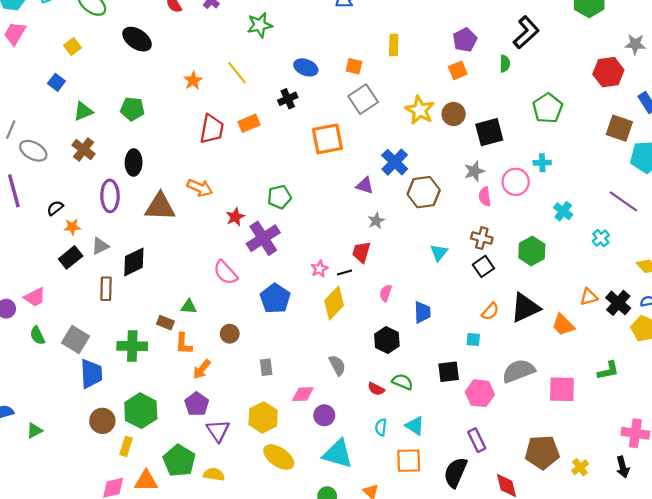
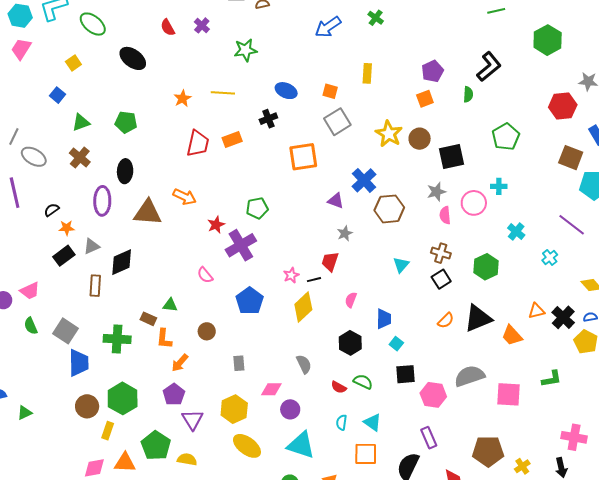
yellow line: (237, 73) -> (223, 93), turned -50
pink semicircle: (225, 272) -> (205, 275), size x0.7
cyan square: (473, 339) -> (396, 344), moved, turned 32

